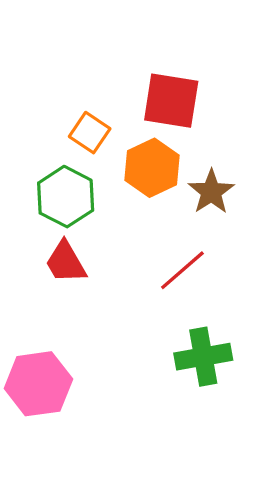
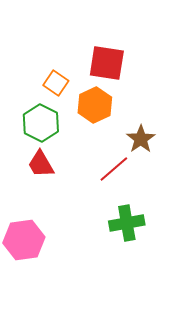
brown star: (211, 192) -> (141, 139), moved

